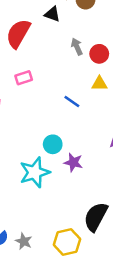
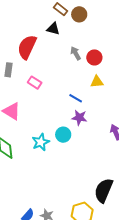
pink rectangle: (24, 78) -> (35, 83), turned 56
purple star: (73, 162) -> (79, 118), moved
cyan star: (35, 172) -> (41, 142), moved, size x0.7

